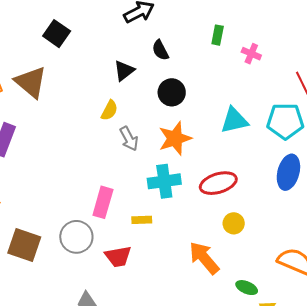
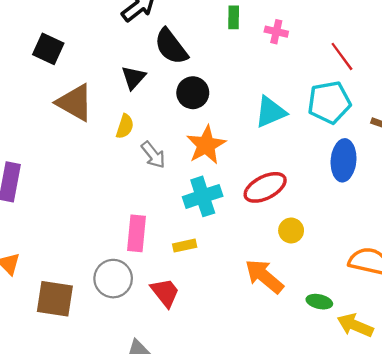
black semicircle: (160, 50) -> (171, 47), size x1.6
brown triangle: (31, 82) -> (75, 103), moved
red trapezoid: (118, 257) -> (165, 293), turned -108

